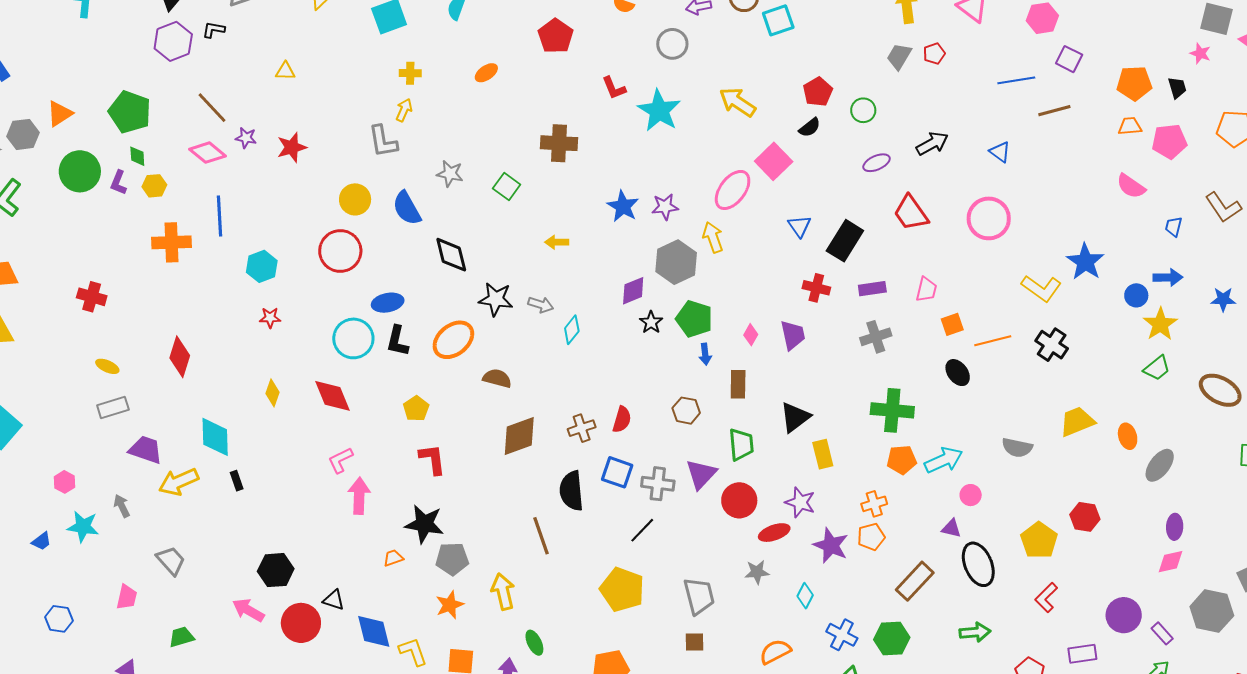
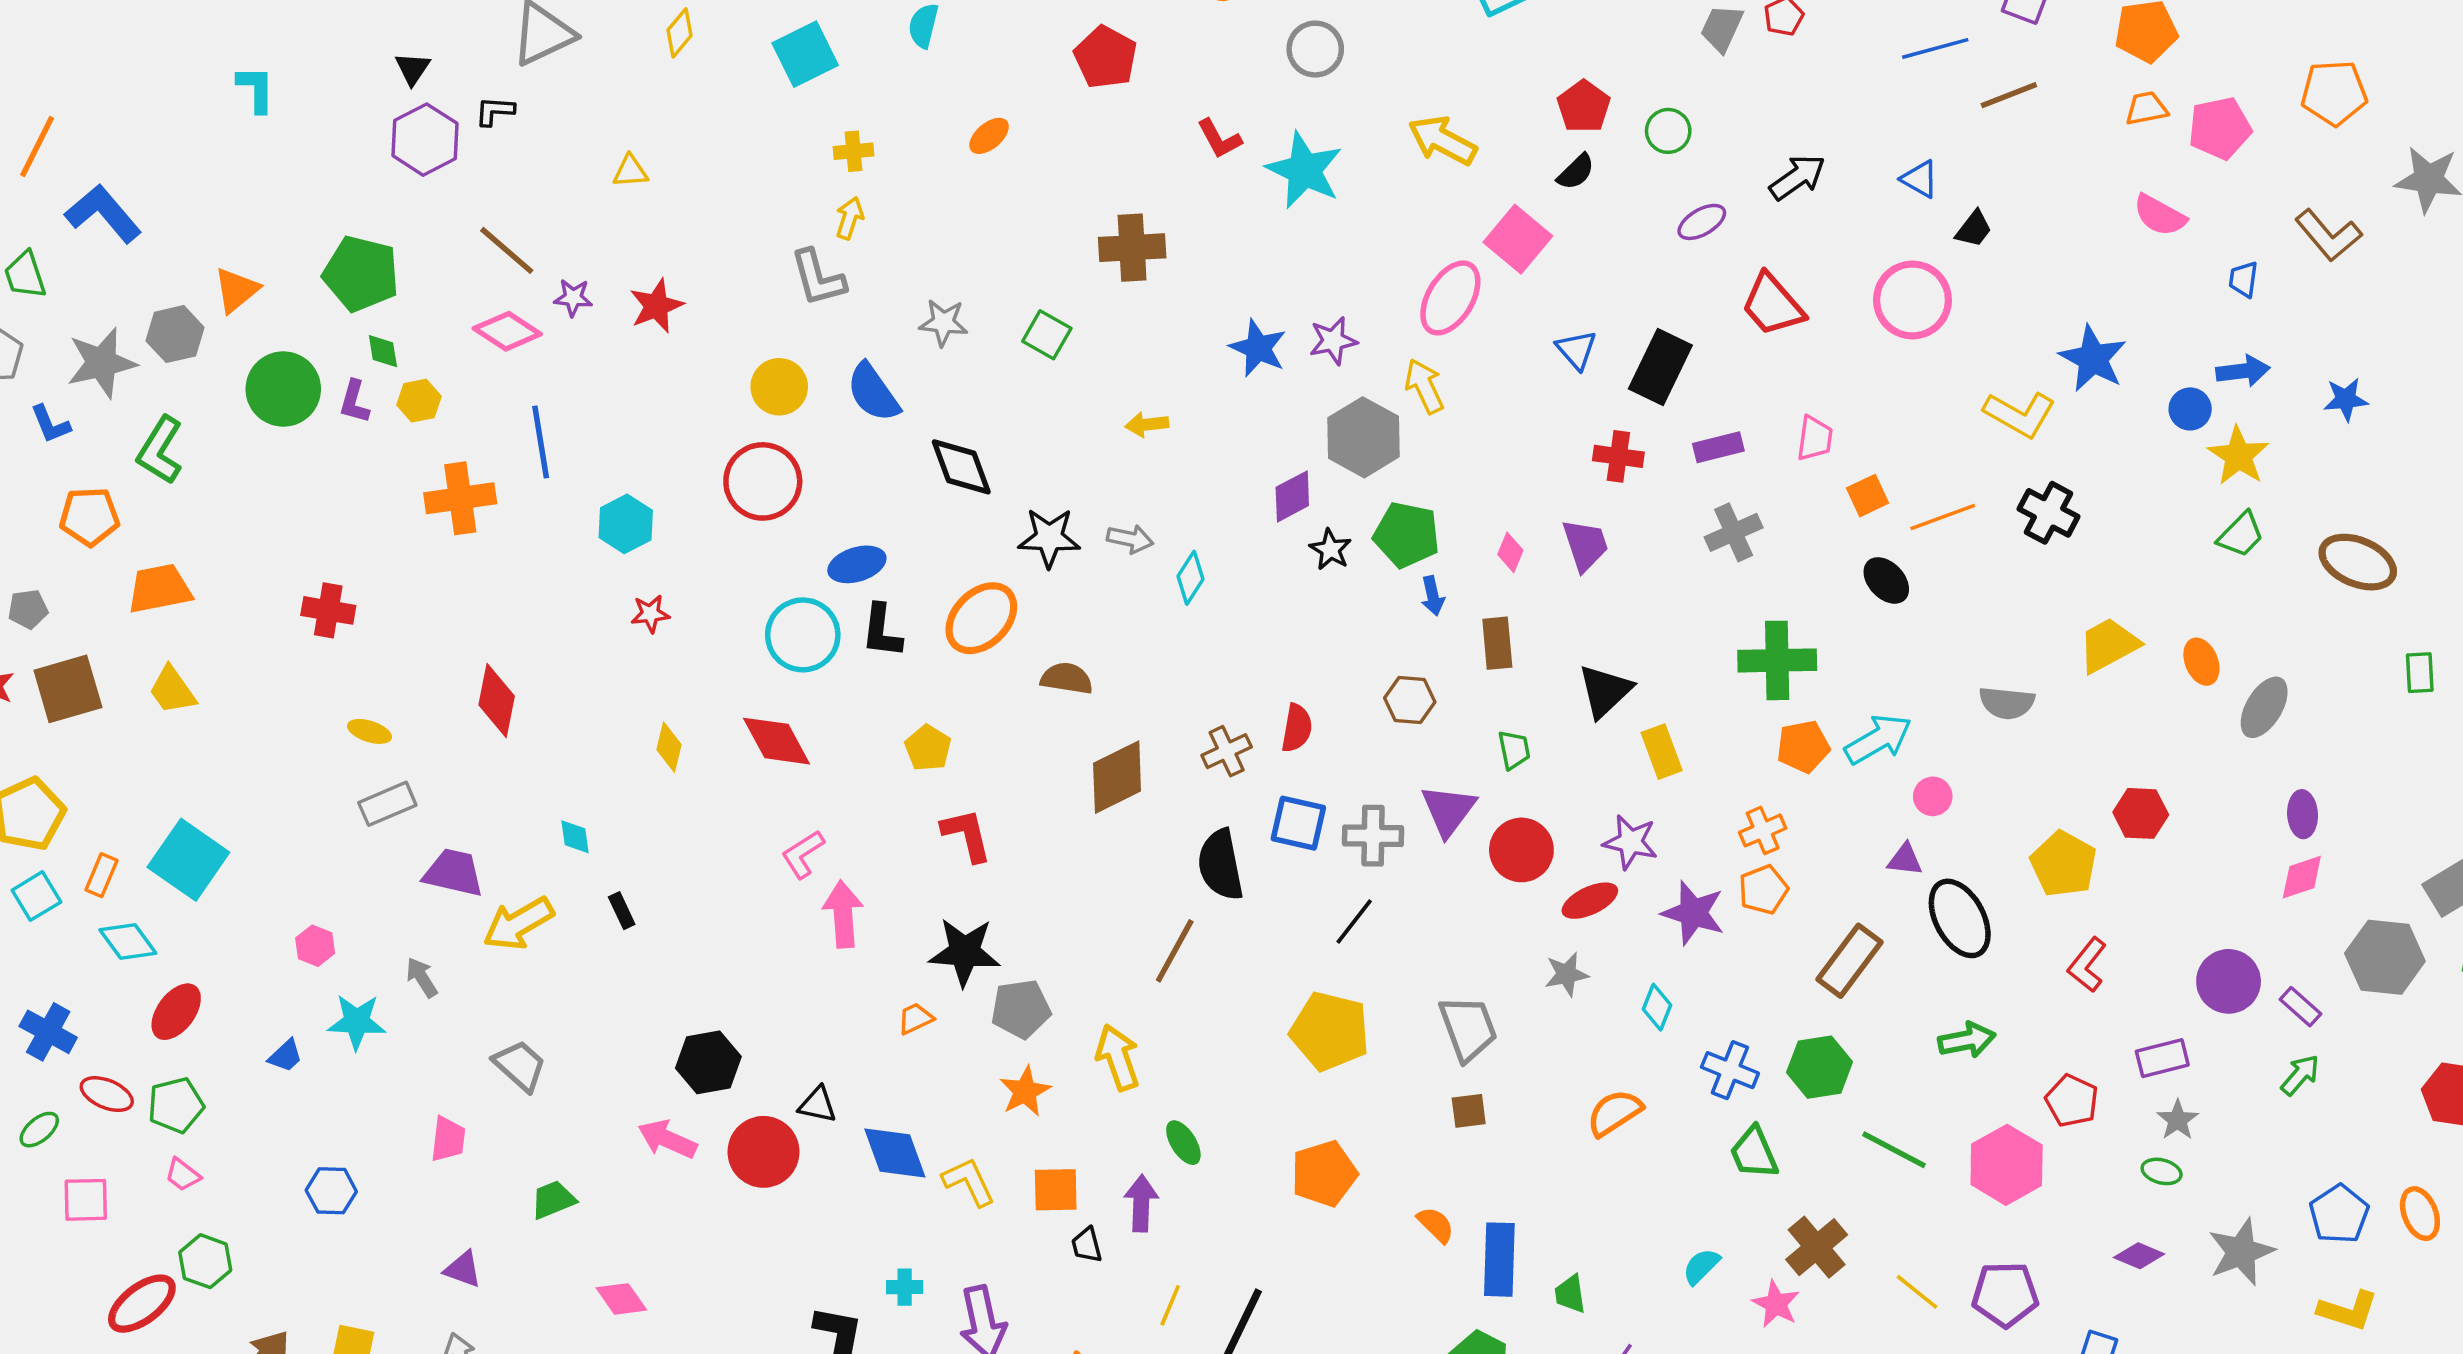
black trapezoid: (1177, 88) -> (1974, 229), moved, turned 60
cyan diamond: (215, 437) -> (575, 837), size x0.5
green trapezoid: (741, 444) -> (1514, 750), size x0.7
brown line: (541, 536) -> (1175, 951), turned 54

